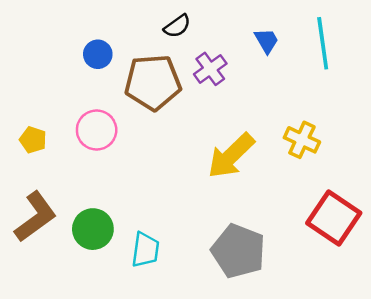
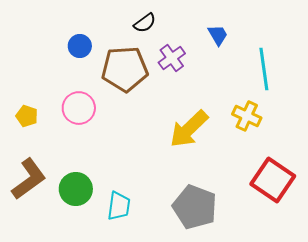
cyan line: (323, 43) -> (264, 69), moved

